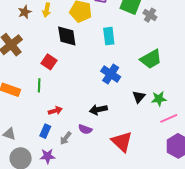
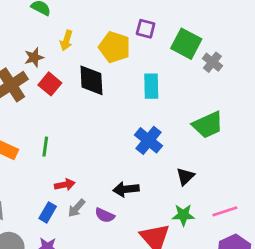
brown star: (25, 12) -> (34, 57), moved
red square: (49, 62) -> (50, 84), moved
green star: (159, 99) -> (183, 215), moved
gray arrow: (66, 138) -> (76, 208), moved

